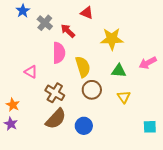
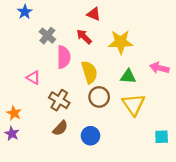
gray cross: (45, 23) -> (47, 36), moved
red arrow: (68, 31) -> (84, 37), moved
pink arrow: (148, 63) -> (159, 68), turned 42
yellow triangle: (124, 97) -> (134, 104), size x1.6
brown semicircle: (56, 119) -> (60, 128), size x0.7

